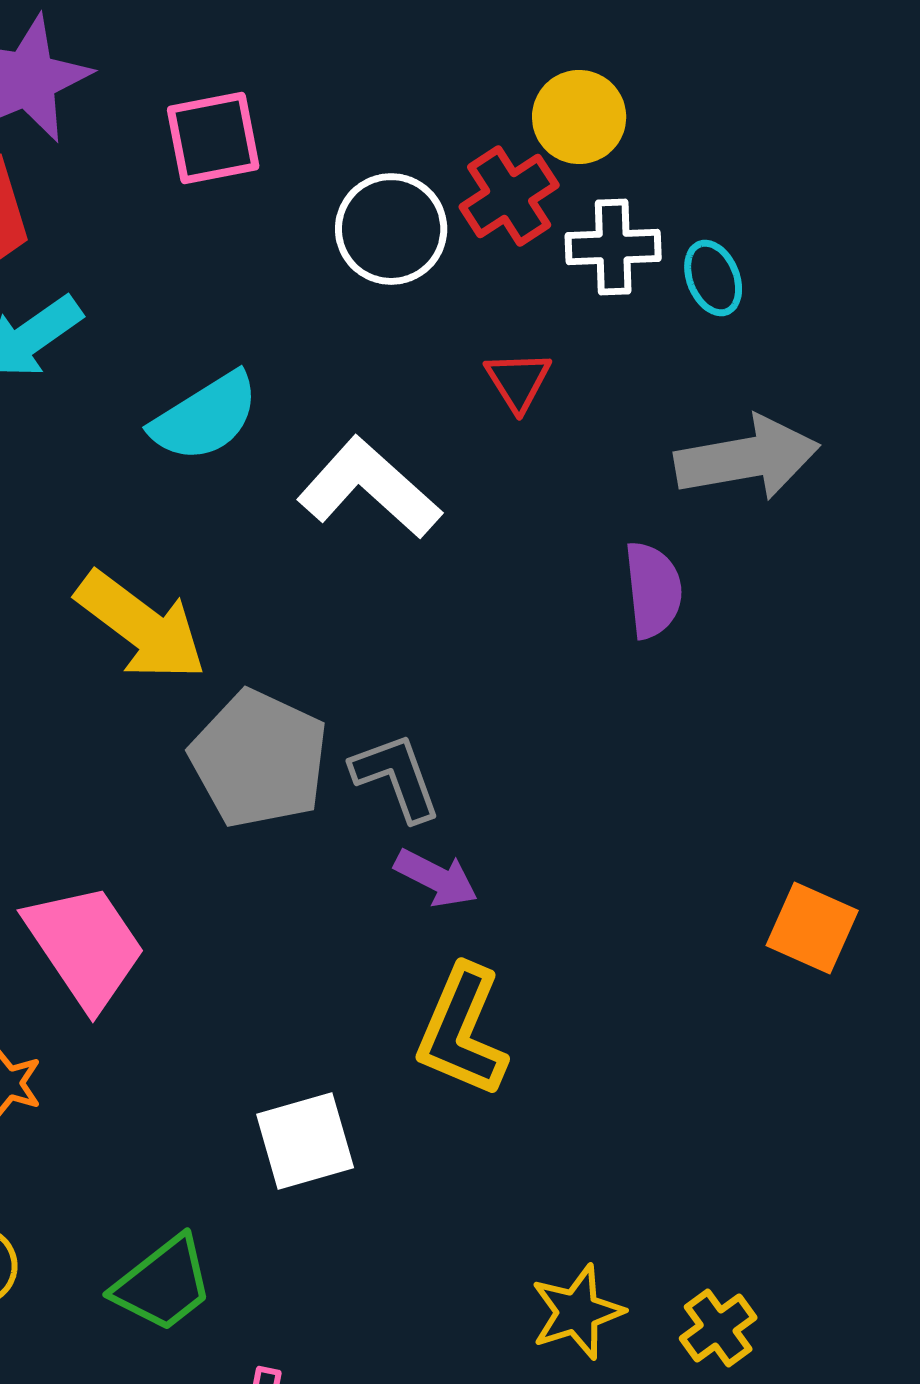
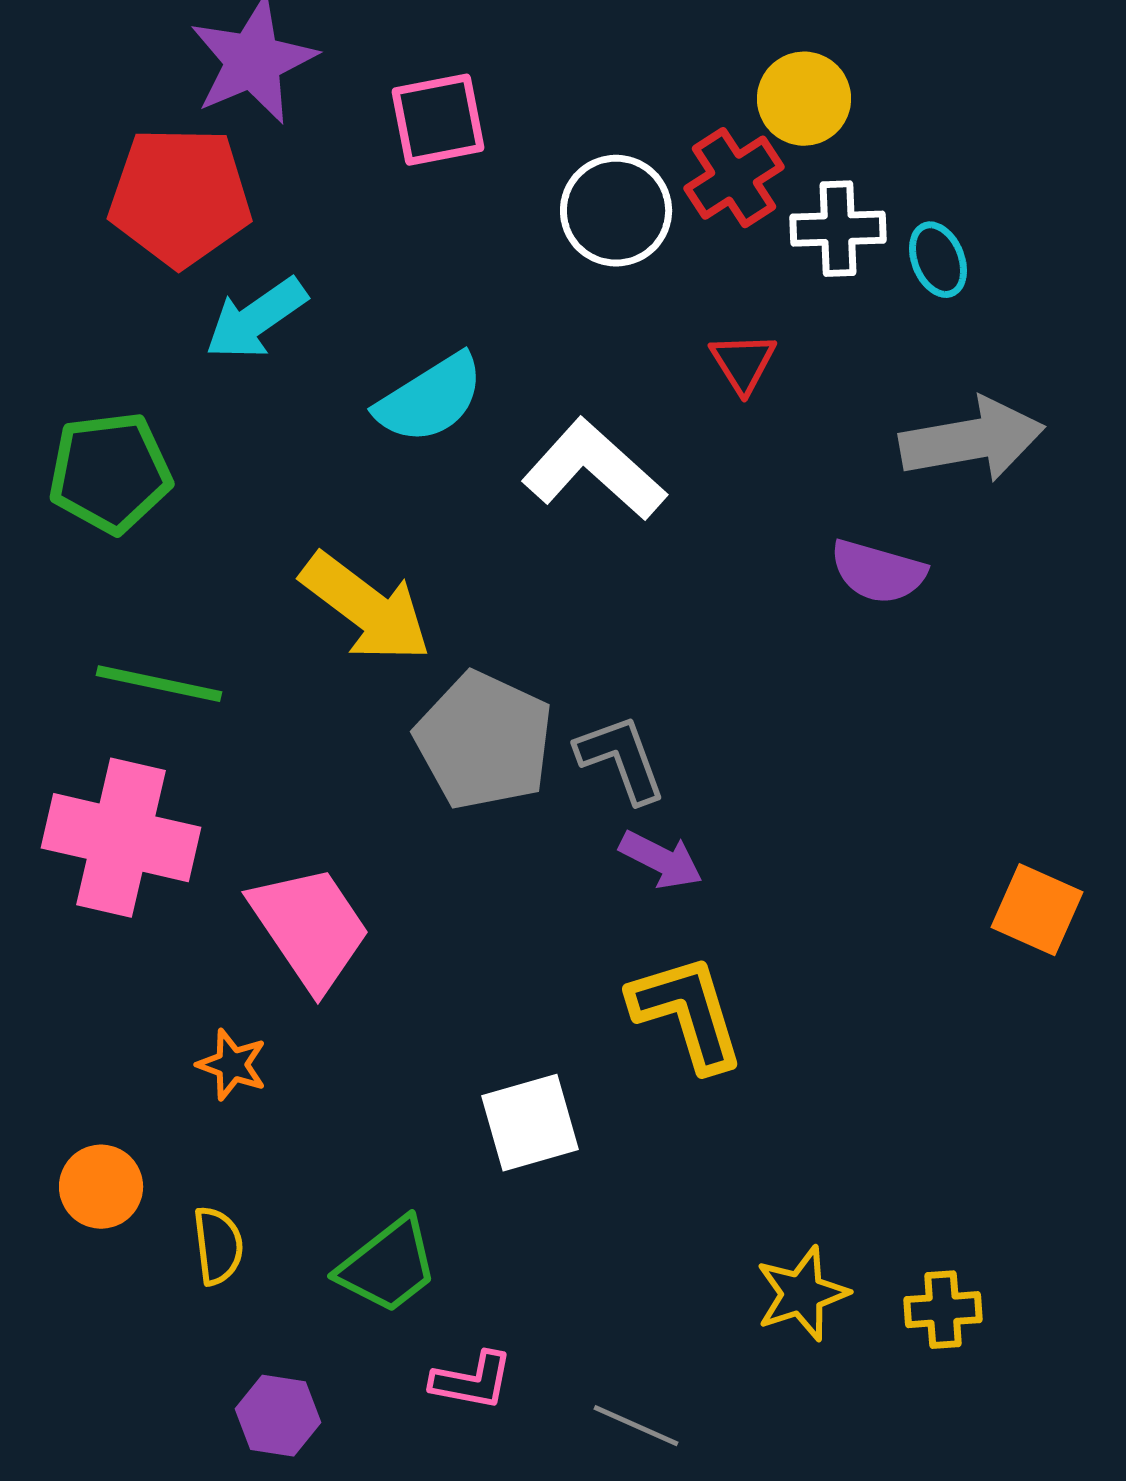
purple semicircle: (653, 590) -> (878, 572), turned 112
yellow L-shape: (462, 1031) -> (687, 1013), turned 140
yellow cross: (718, 1328) -> (943, 1310), turned 32

